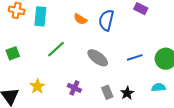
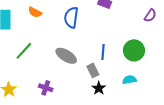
orange semicircle: (80, 19) -> (35, 12), moved
blue line: (135, 57) -> (103, 52), turned -63
gray rectangle: (107, 92) -> (93, 70), moved

